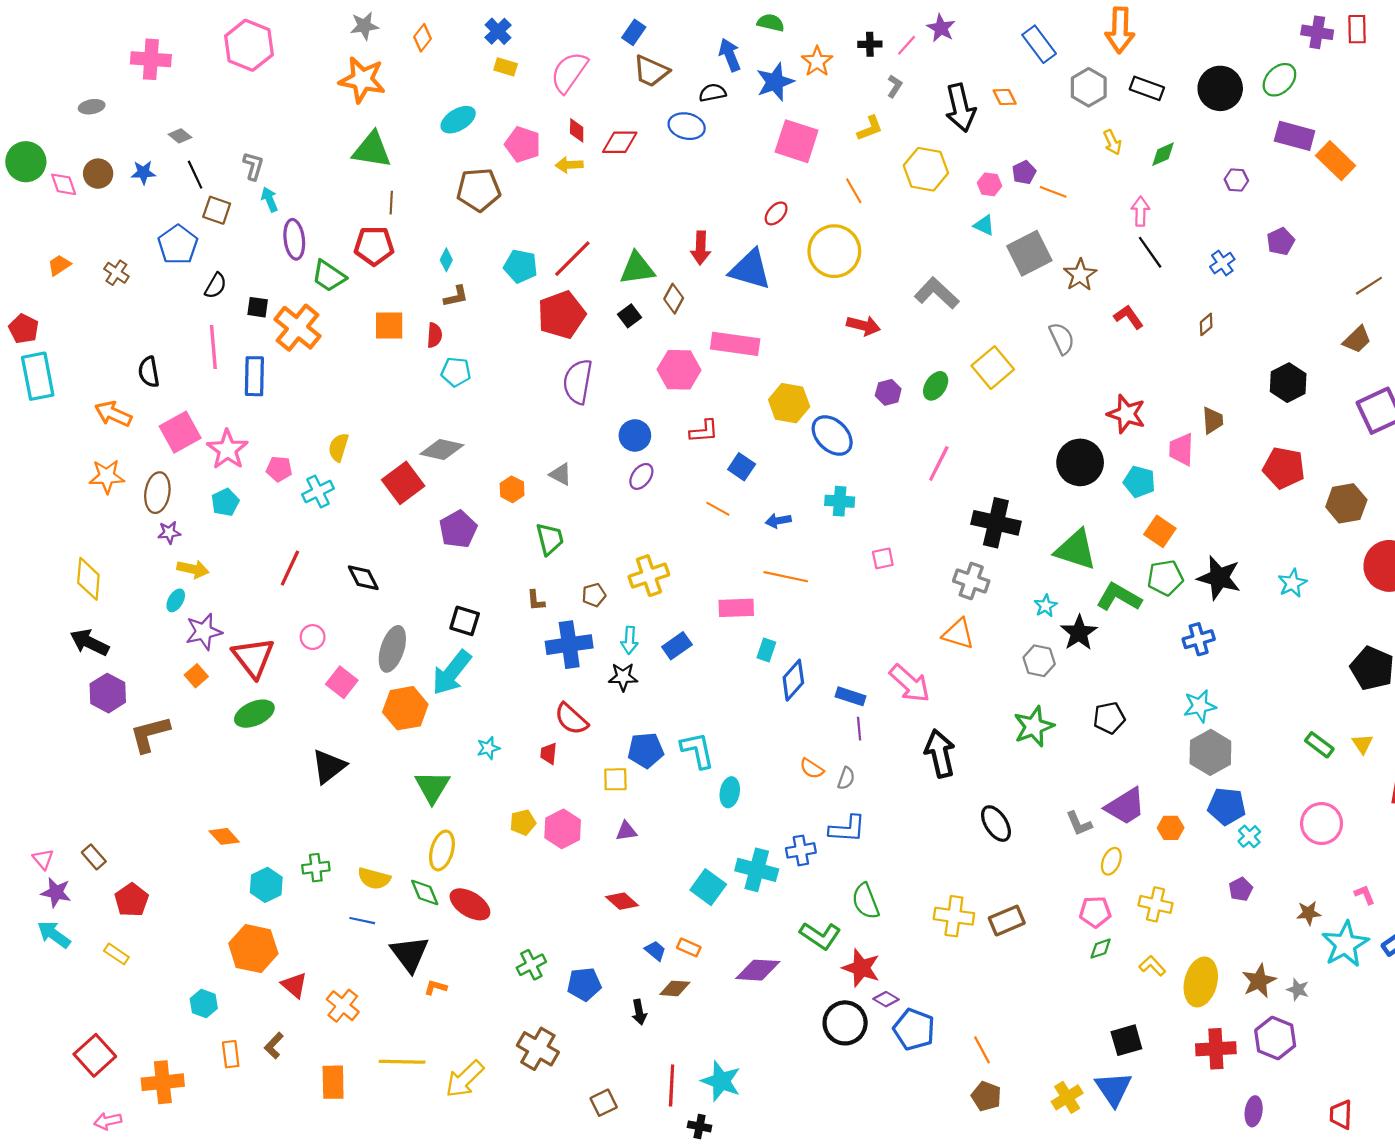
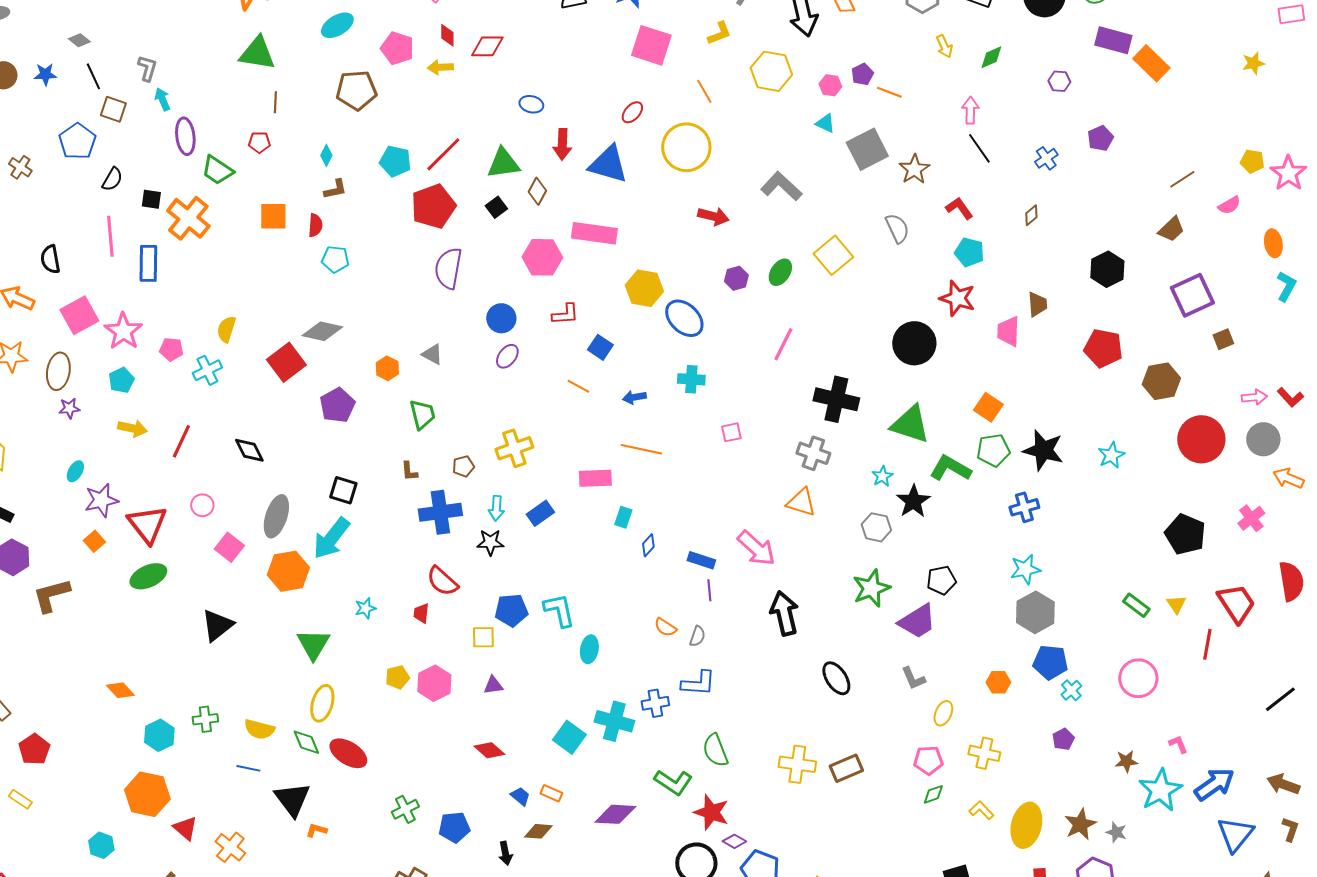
blue ellipse: (687, 126) -> (531, 104), moved, size x0.7
red pentagon: (374, 246) -> (259, 142), size x0.6
cyan pentagon: (1139, 482) -> (969, 252), moved
yellow arrow: (193, 569) -> (132, 428), moved
blue diamond: (793, 680) -> (648, 545), size x0.6
purple trapezoid: (1125, 806) -> (917, 621), moved

